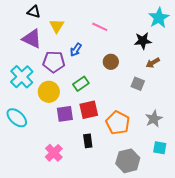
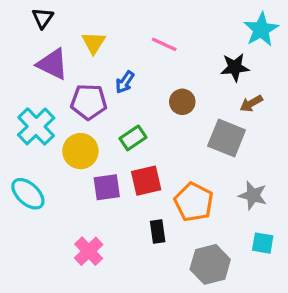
black triangle: (34, 12) -> (43, 18), moved, turned 48
gray square: (138, 84) -> (227, 138), size x1.6
gray star: (154, 119) -> (253, 195), turned -30
black rectangle: (88, 141) -> (158, 232), moved

